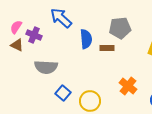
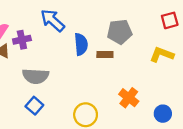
purple cross: (34, 35) -> (22, 40), turned -35
blue square: (63, 93) -> (34, 106), moved

